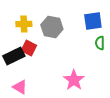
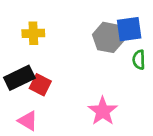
gray hexagon: (52, 27) -> (108, 37), moved
red square: (29, 48) -> (40, 85), moved

